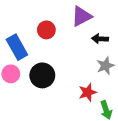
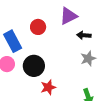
red star: (88, 92) -> (48, 87), moved

